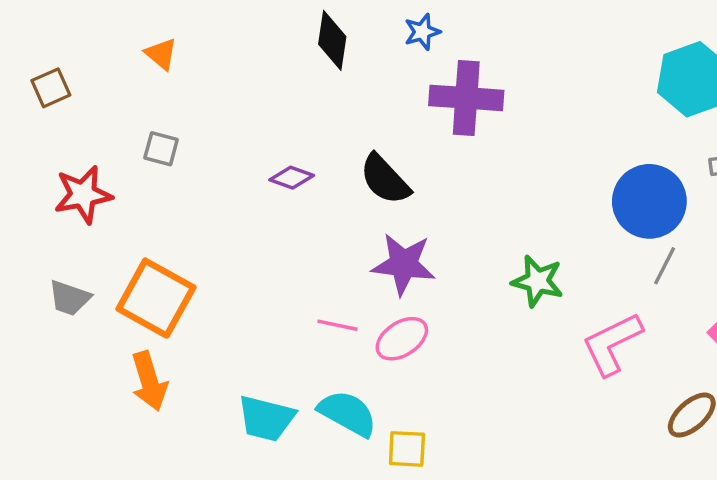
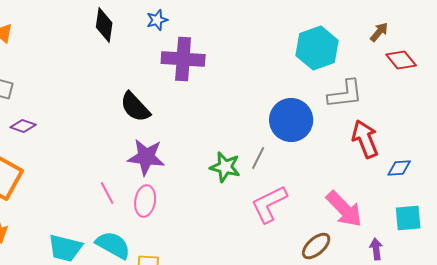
purple diamond: (292, 178) -> (23, 126), moved
gray line: (665, 266) -> (258, 158), moved
pink line: (337, 325) -> (107, 193), turned 50
pink ellipse: (402, 339) -> (145, 201), turned -48

